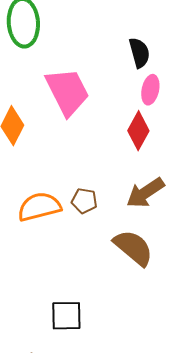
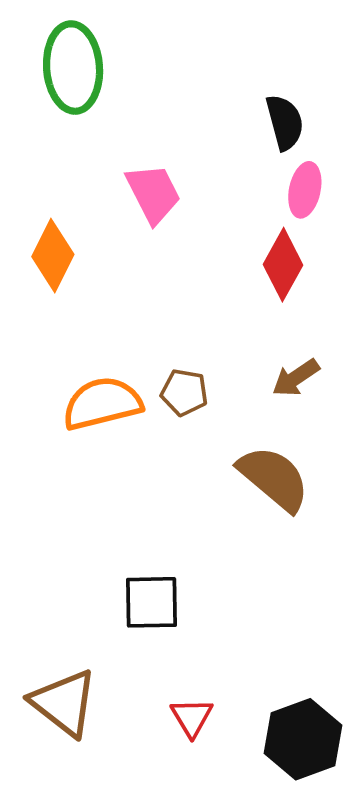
pink trapezoid: (67, 92) -> (153, 193), size x0.7
brown arrow: (145, 193) -> (296, 378), size x0.7

